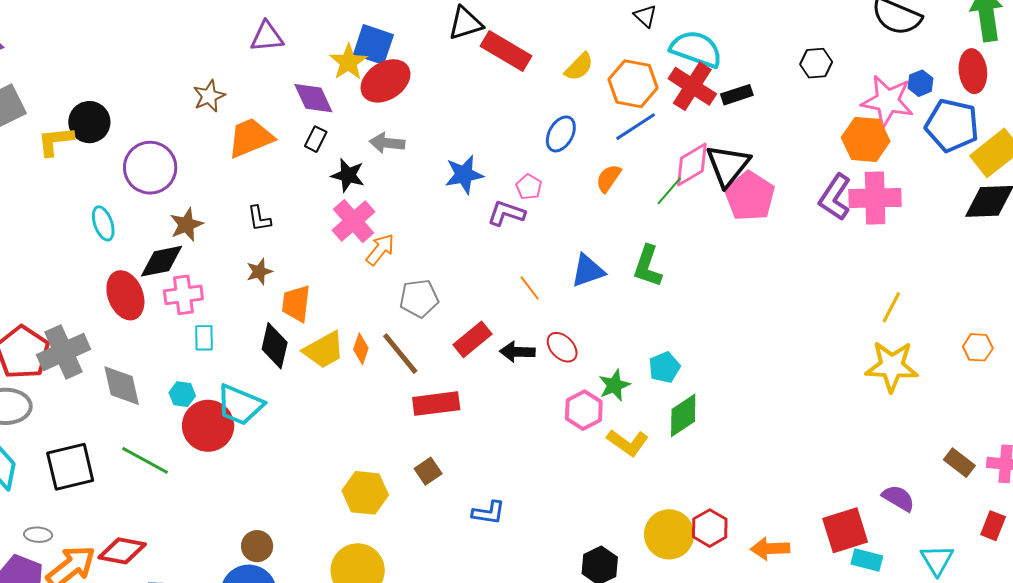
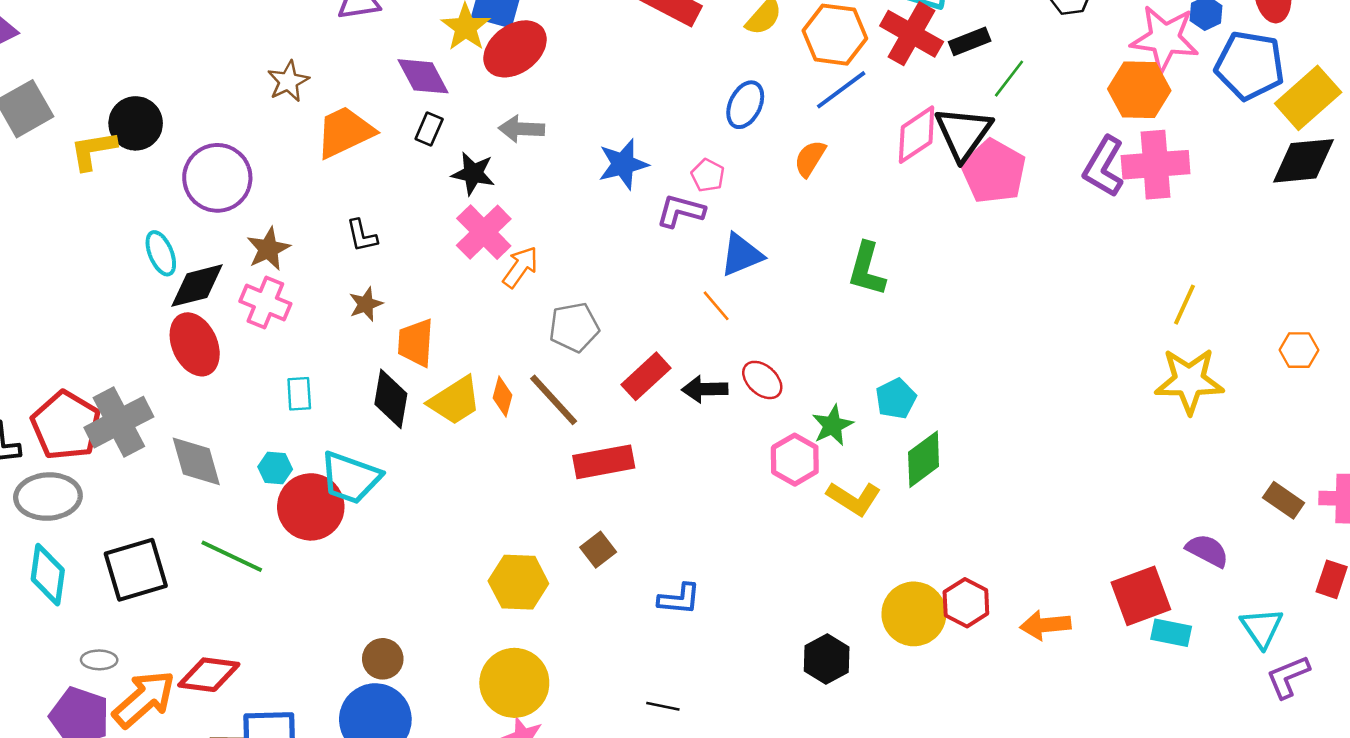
green line: (669, 191) -> (1009, 79), moved
black diamond: (162, 261) -> (197, 286), moved
blue triangle: (588, 271) -> (742, 255), moved
pink cross: (183, 295) -> (265, 303), moved, turned 33

